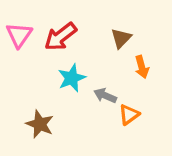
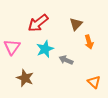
pink triangle: (19, 35) -> (12, 47), moved
orange triangle: (129, 115) -> (94, 82), moved, turned -40

